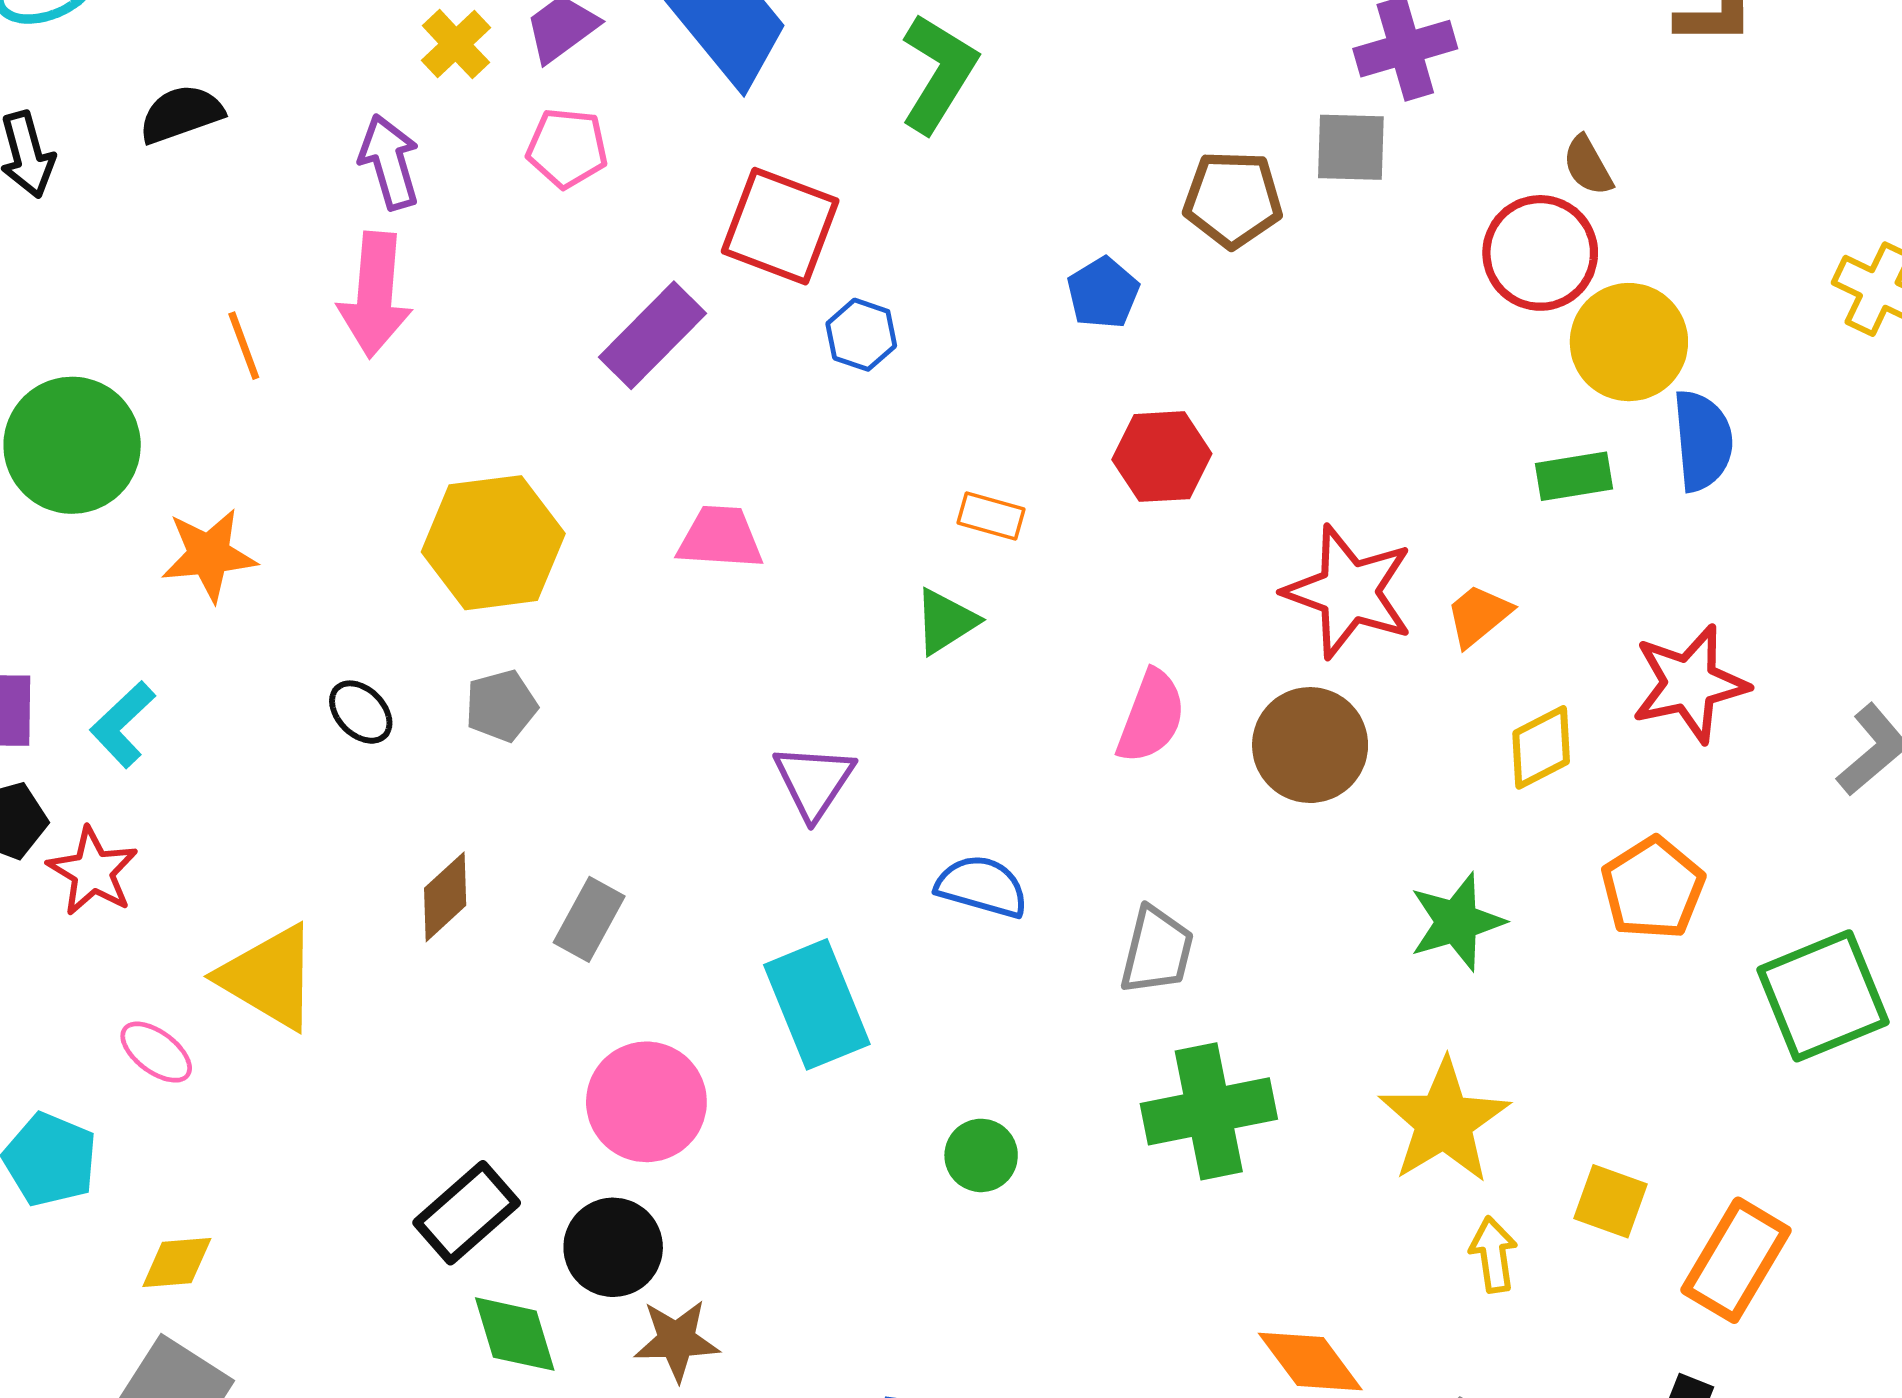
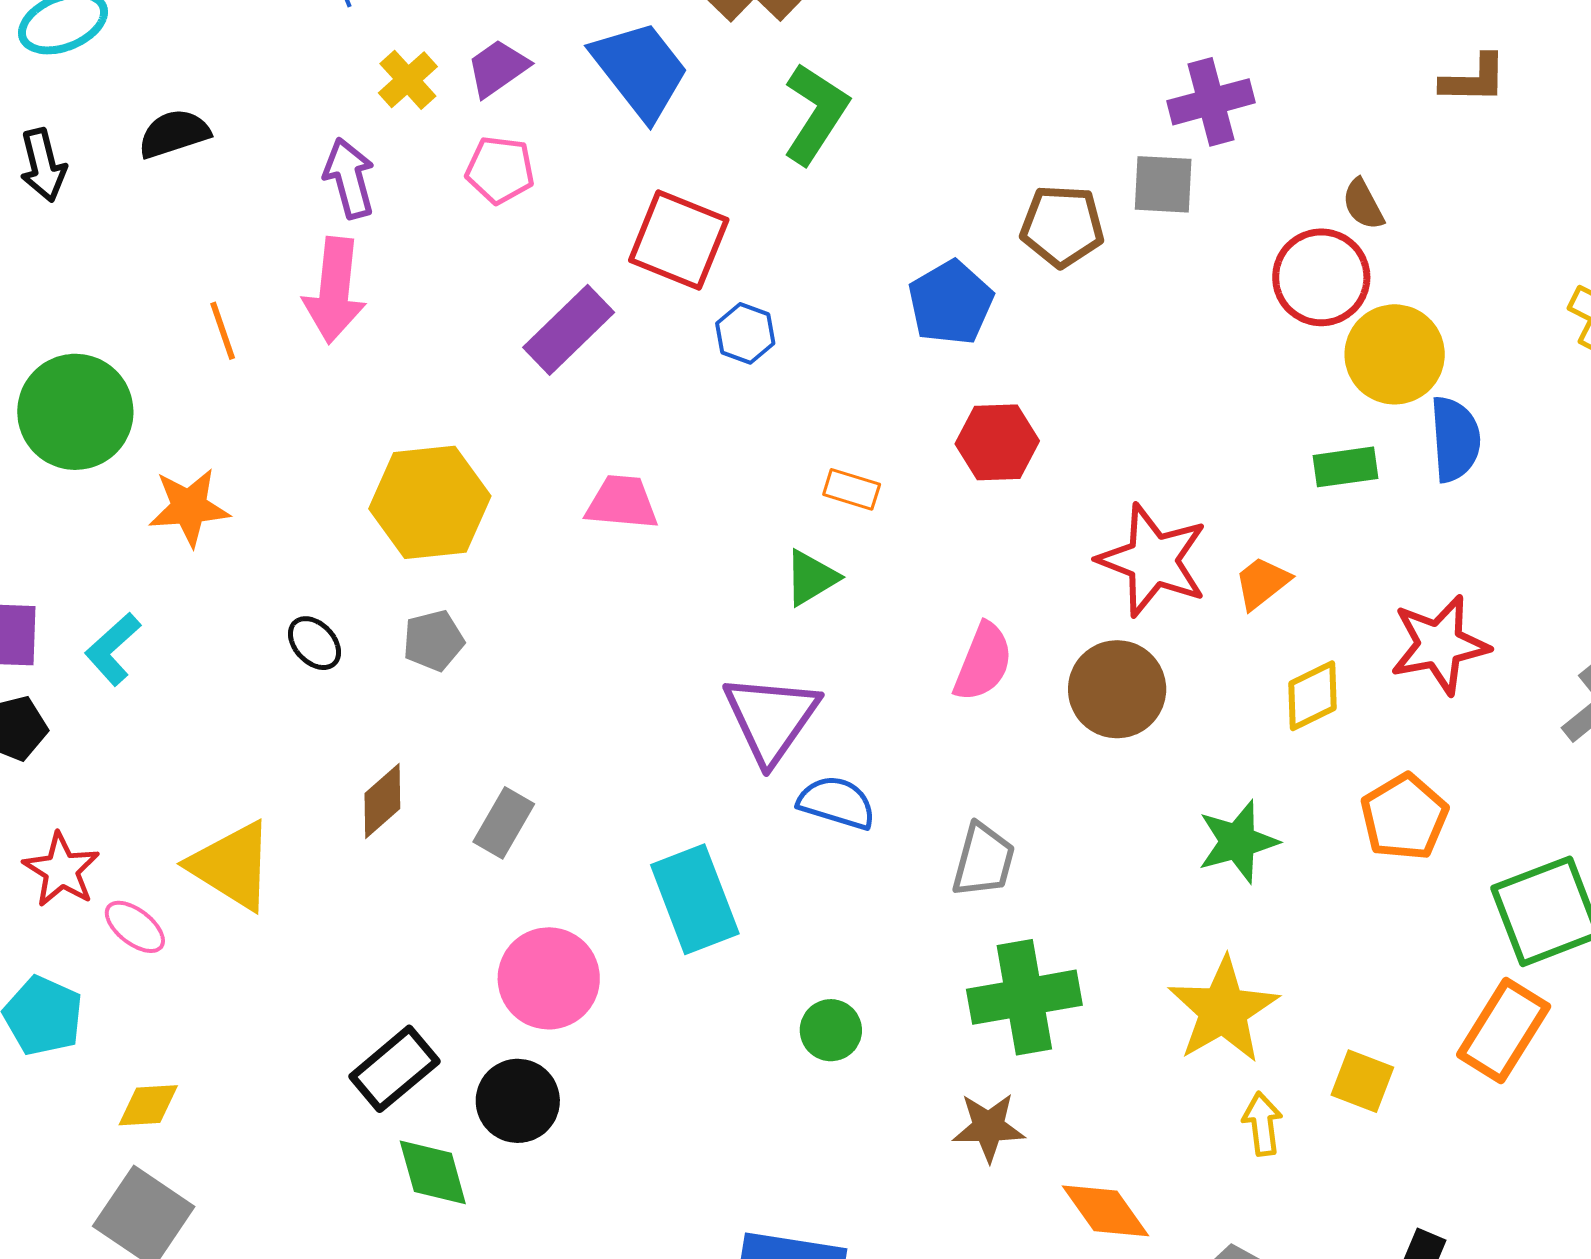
blue pentagon: (1103, 293) -> (951, 303), size x1.4
purple triangle: (814, 781) -> (771, 718), moved, size x1.4
red star: (93, 871) -> (61, 870), moved
orange rectangle: (1736, 1260) -> (1504, 1031), moved
brown star: (677, 1340) -> (989, 1127), moved

